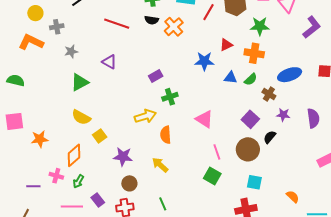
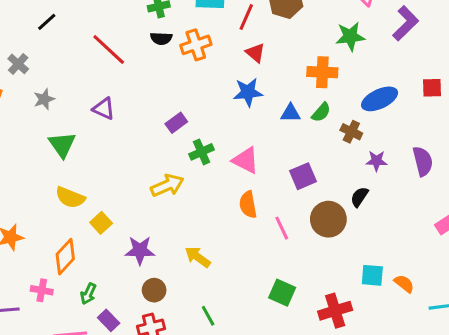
red line: (117, 24) -> (109, 50), turned 30
green star: (260, 26) -> (350, 36), moved
gray cross: (57, 27) -> (18, 64), turned -32
orange cross: (174, 27) -> (196, 45), turned 30
red triangle: (226, 45) -> (255, 53), moved, turned -48
green triangle: (80, 82) -> (62, 145), turned -30
pink triangle: (204, 119) -> (246, 160), moved
purple square: (250, 119) -> (303, 176), moved, turned 30
orange semicircle: (166, 135) -> (248, 205), moved
green square: (212, 176) -> (282, 293), moved
green arrow: (78, 181) -> (88, 294), moved
cyan square: (254, 182) -> (372, 275), moved

